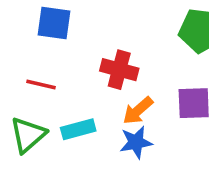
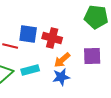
blue square: (54, 23) -> (28, 34), moved

